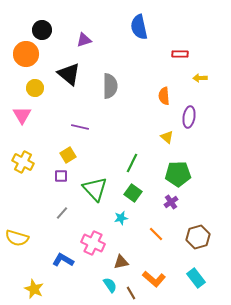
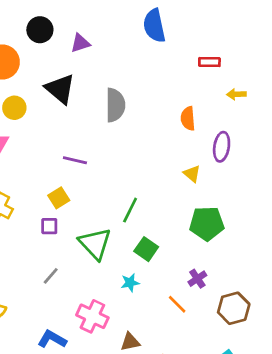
black circle: (42, 30) -> (40, 30), moved
green line: (132, 163) -> (130, 210), moved
purple cross: (171, 202) -> (197, 279), moved

